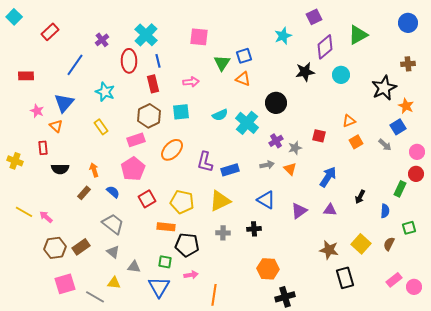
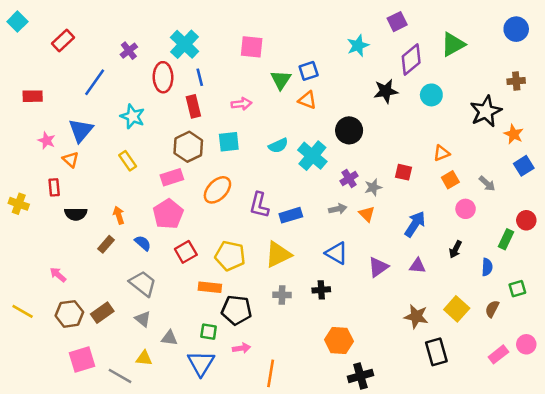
blue square: (398, 127) -> (524, 166), moved
pink circle: (417, 152) -> (466, 209), moved
yellow line: (24, 212) -> (23, 311), moved
pink circle: (414, 287) -> (526, 344), moved

